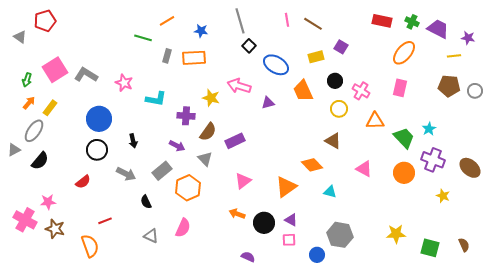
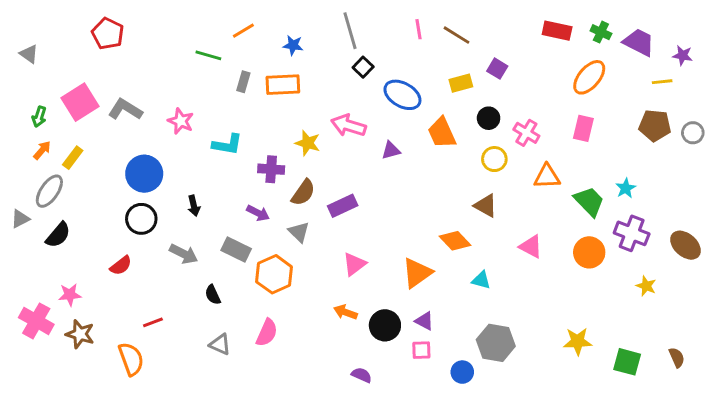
red pentagon: (45, 21) -> (108, 34), moved, turned -30
gray rectangle: (162, 171) -> (236, 249), turned 66

